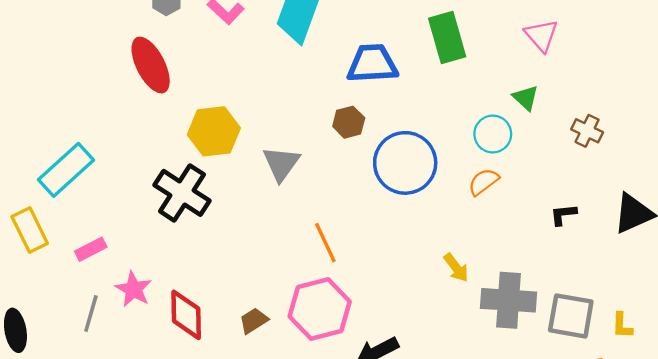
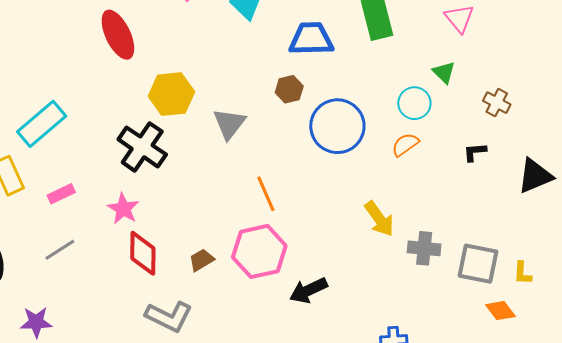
black L-shape: (563, 215) -> (475, 152), moved
yellow arrow: (456, 268) -> (379, 219), size x1.4
pink star: (133, 289) -> (123, 209), moved
gray cross: (508, 300) -> (424, 248), size x0.7
gray line: (91, 313) -> (60, 250), turned 40

